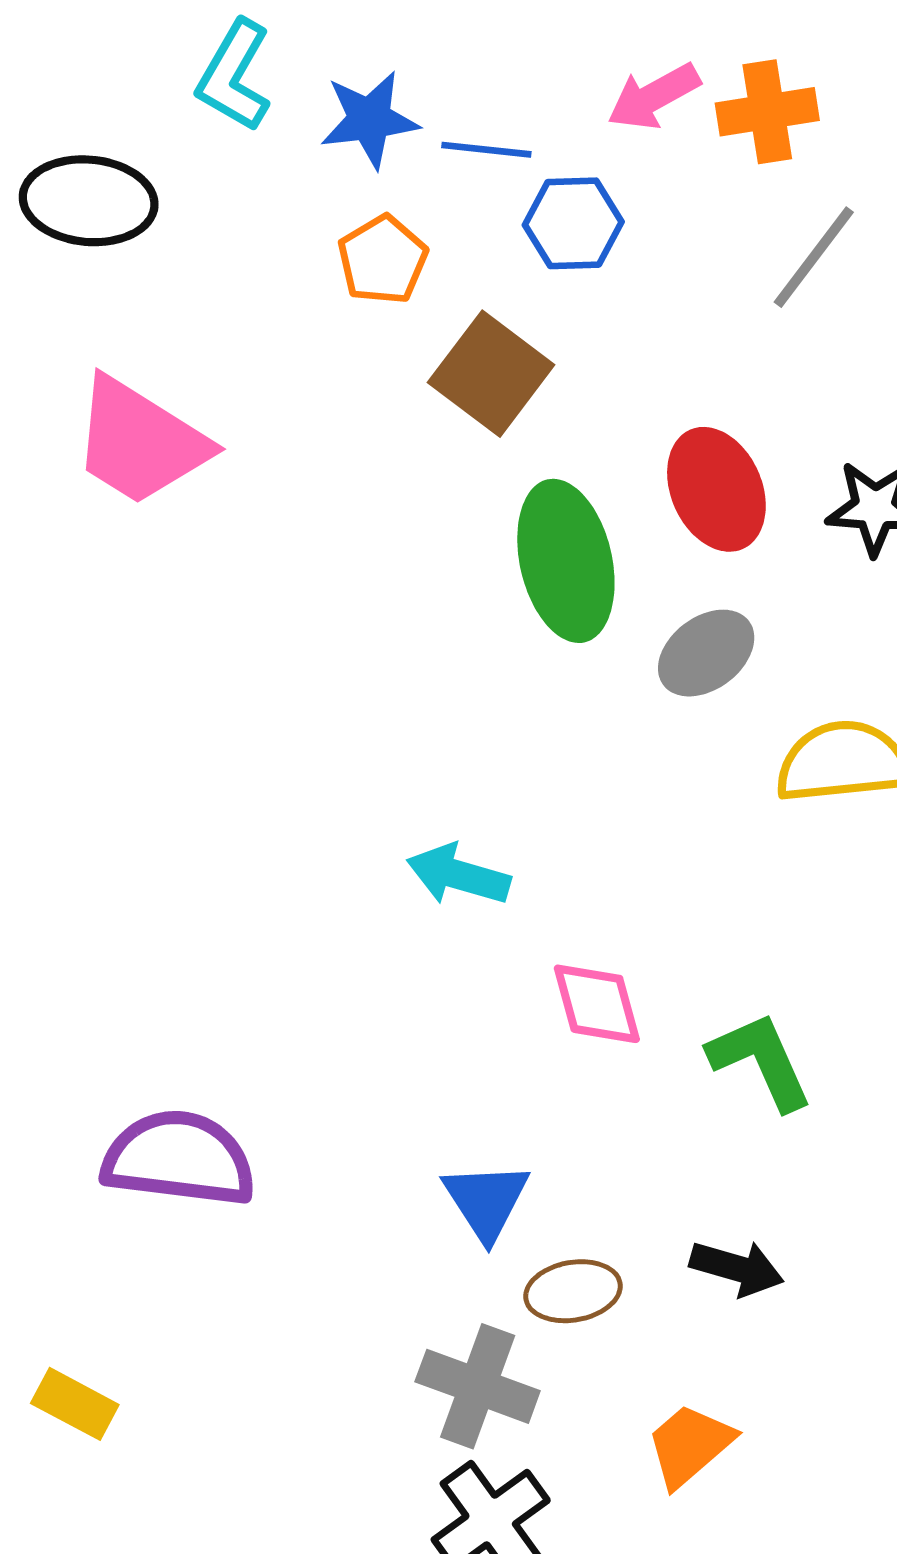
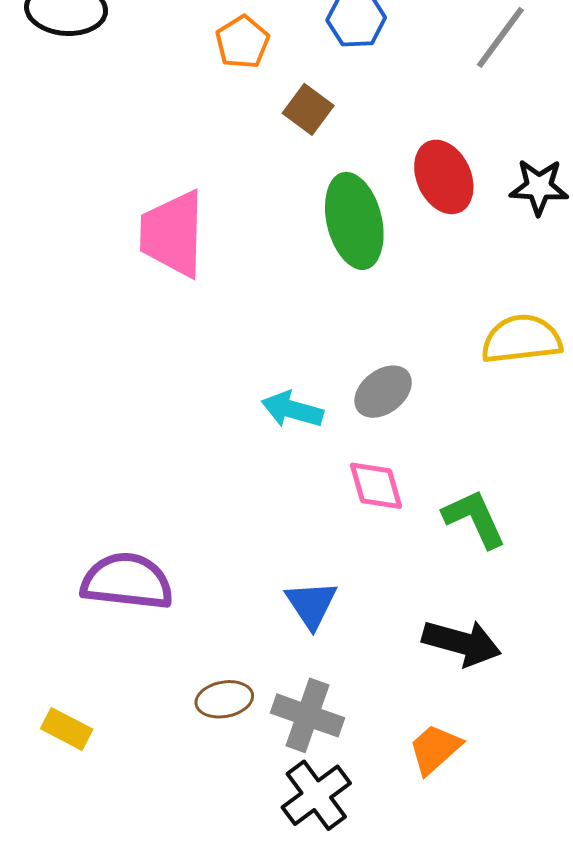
brown square: (491, 374) -> (308, 109), size x0.7
pink trapezoid: (140, 442) -> (172, 234), moved, turned 60
gray ellipse: (706, 653) -> (383, 392), moved
black arrow: (737, 1268) -> (462, 643), size x1.4
brown ellipse: (573, 1291) -> (224, 699), moved

